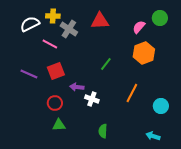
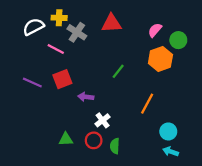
green circle: (160, 18) -> (178, 40), moved
white cross: (92, 99) -> (103, 120), moved, turned 32
red circle: (55, 103) -> (94, 140), moved
cyan circle: (161, 106) -> (168, 131), moved

